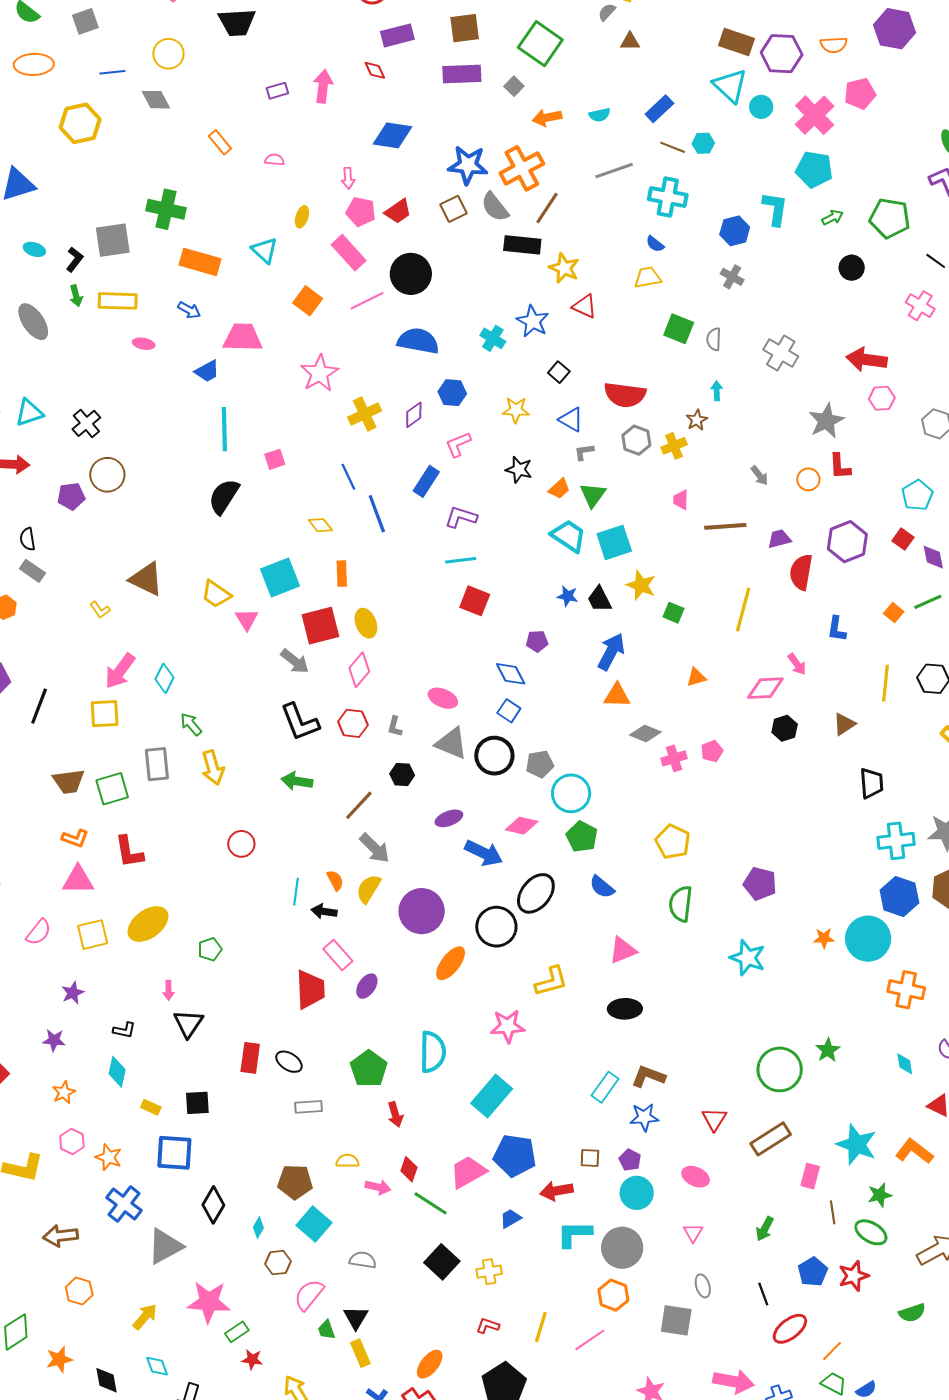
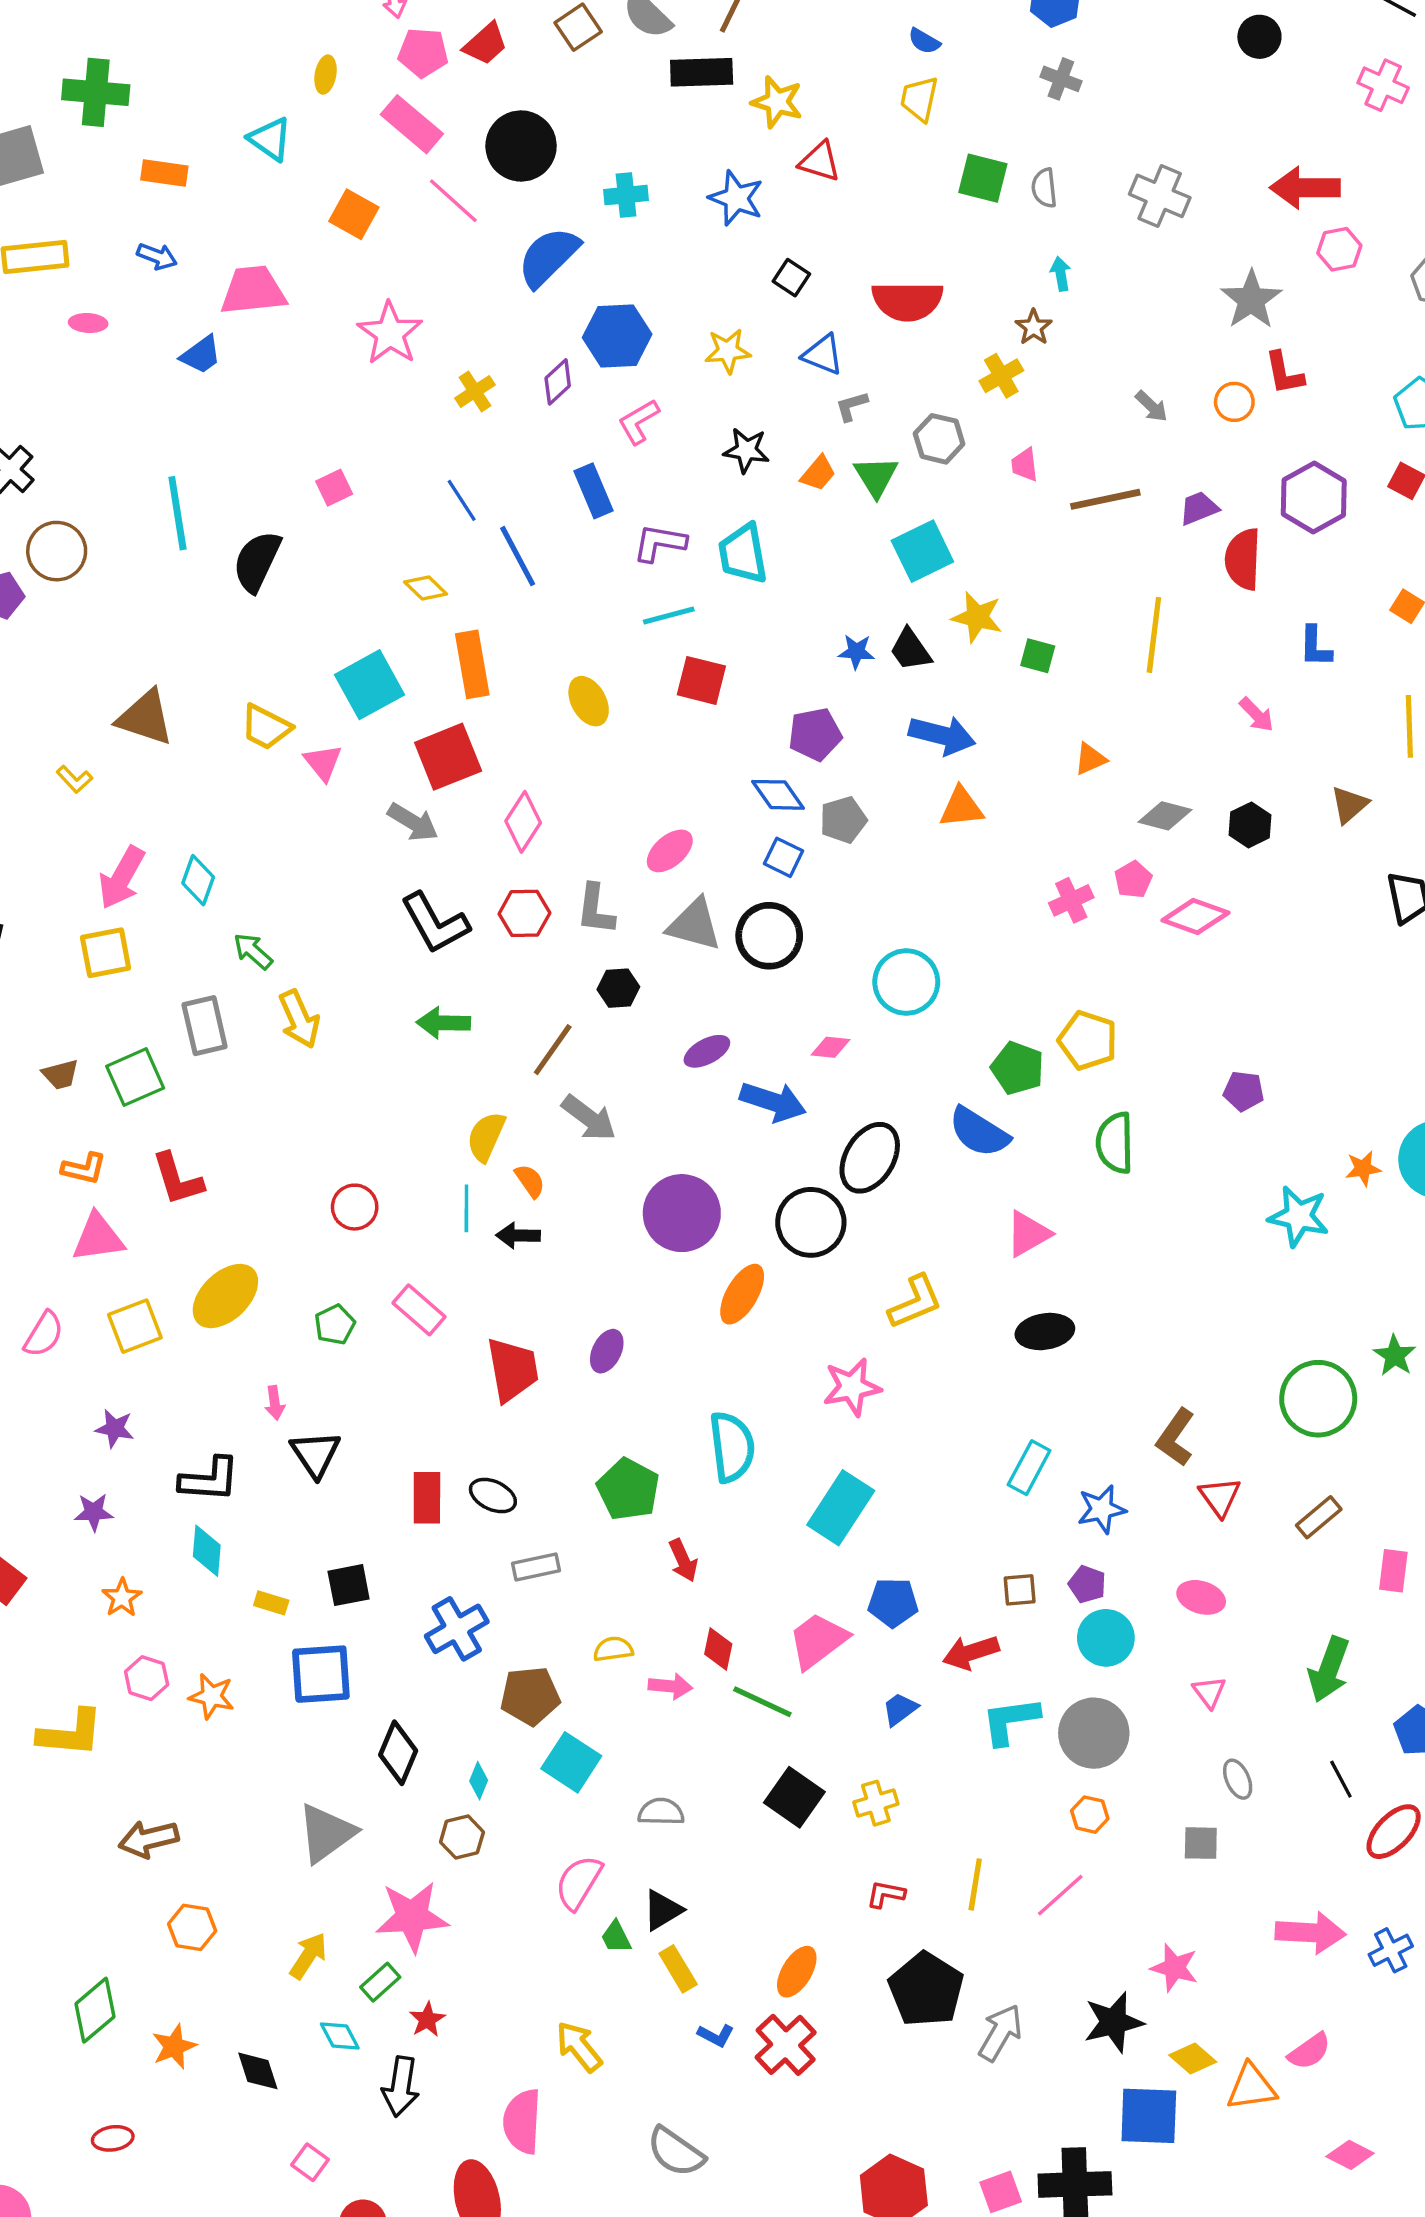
orange rectangle: (200, 262) -> (164, 173), size x0.7
yellow trapezoid: (648, 277) -> (919, 99), turned -60
pink line: (367, 301) -> (453, 201), turned 76
cyan cross: (493, 338) -> (626, 195), moved, turned -30
blue semicircle: (418, 341) -> (548, 257), turned -48
blue hexagon: (452, 393) -> (617, 336), size x1.4
yellow cross: (365, 414) -> (475, 391), size x0.7
cyan line: (224, 429) -> (177, 513), moved
gray hexagon: (636, 440) -> (939, 439), moved
blue rectangle: (426, 481) -> (593, 491), turned -48
cyan trapezoid: (569, 536) -> (743, 554), moved, turned -126
orange rectangle: (342, 574) -> (472, 664), size x1.5
yellow ellipse: (366, 623) -> (589, 701), moved
purple pentagon: (537, 641) -> (815, 734), size x1.4
blue arrow: (611, 652) -> (942, 735), turned 84
pink diamond: (765, 688) -> (1195, 917), moved, turned 30
pink ellipse: (443, 698) -> (670, 851), turned -56
gray L-shape: (395, 727) -> (595, 909), size x1.5
gray diamond: (645, 733) -> (1165, 816), moved
gray pentagon: (540, 764) -> (843, 820), moved
brown trapezoid: (69, 781) -> (60, 1074), size x0.7
pink diamond: (522, 826) -> (830, 1047), size x0.7
green pentagon: (582, 837) -> (1018, 1068), moved
red circle: (241, 844) -> (355, 1207), moved
purple pentagon: (760, 884) -> (1244, 1091), size x0.7
blue semicircle: (602, 887) -> (979, 1132), size x1.4
yellow semicircle: (369, 889) -> (486, 1137), moved
pink rectangle: (338, 955) -> (419, 1310), moved
cyan star: (748, 958) -> (1299, 1216), moved
purple star: (73, 993) -> (115, 1428), turned -30
black L-shape: (124, 1030) -> (209, 1480), size x1.6
brown L-shape: (648, 1076) -> (1175, 1437), moved, turned -68
brown rectangle: (771, 1139) -> (1319, 1517), size x0.7
blue pentagon: (515, 1156) -> (893, 1603), size x0.7
blue cross: (124, 1204) -> (457, 1629), moved, turned 30
green arrow: (765, 1229) -> (1329, 1669), size x1.5
brown hexagon: (278, 1263) -> (462, 1837), moved
orange hexagon: (613, 1295) -> (1090, 1815), size x0.7
black triangle: (356, 1318) -> (663, 1910), turned 36
gray square: (676, 1320) -> (1201, 1843), size x0.7
green rectangle: (237, 1332) -> (380, 1982), moved
red star: (252, 1360) -> (427, 2020), moved, turned -30

